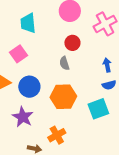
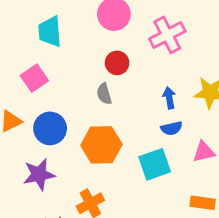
purple star: (23, 117) -> (39, 174), turned 30

